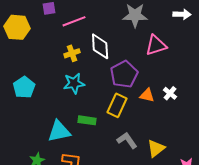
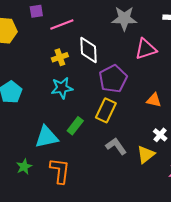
white cross: (170, 93) -> (160, 135), moved
orange triangle: (147, 95) -> (154, 100), moved
green rectangle: (87, 120) -> (75, 126), turned -60

